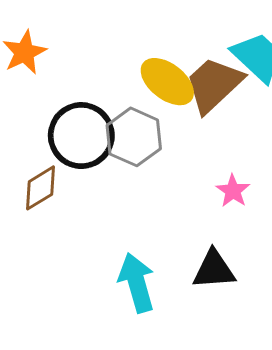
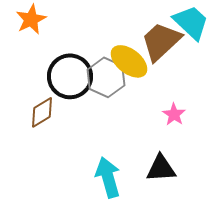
yellow ellipse: (167, 82) -> (129, 61), moved

